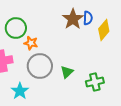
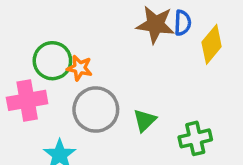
brown star: (73, 19) -> (155, 25), turned -30
green circle: (16, 28) -> (52, 61), moved

